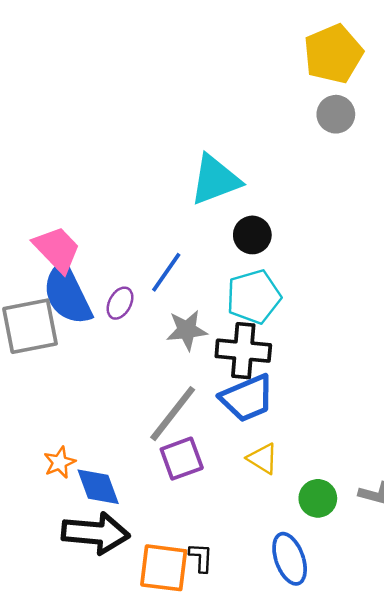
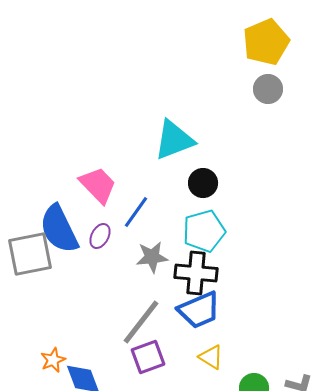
pink trapezoid: (57, 249) -> (98, 185), moved

